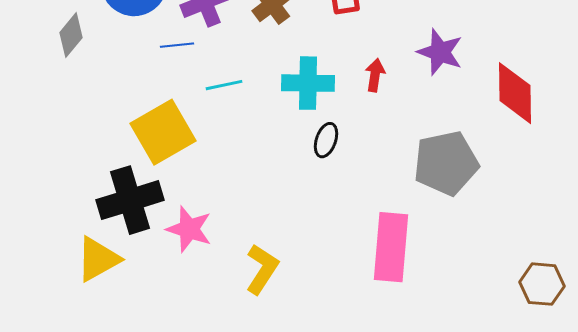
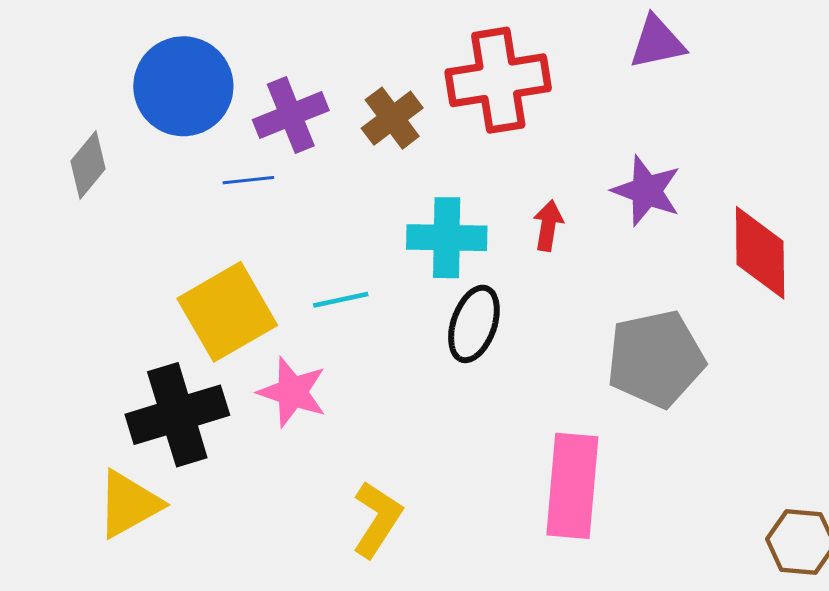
cyan line: (224, 85) -> (341, 300), moved
black ellipse: (326, 140) -> (474, 324), size x1.4
pink star: (189, 229) -> (292, 392), moved

